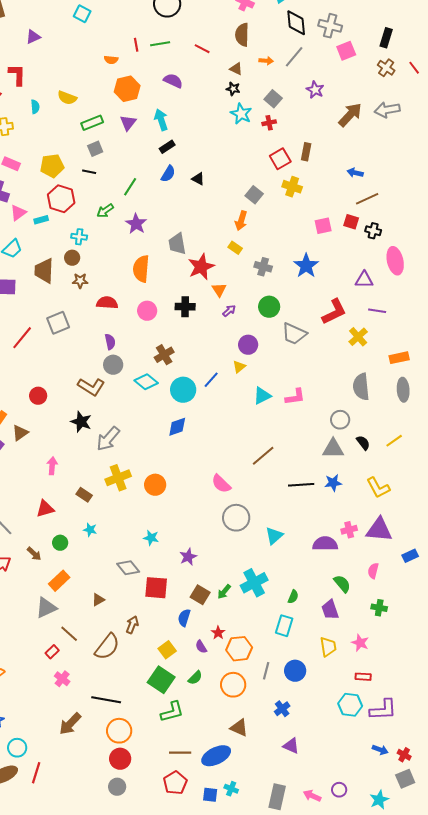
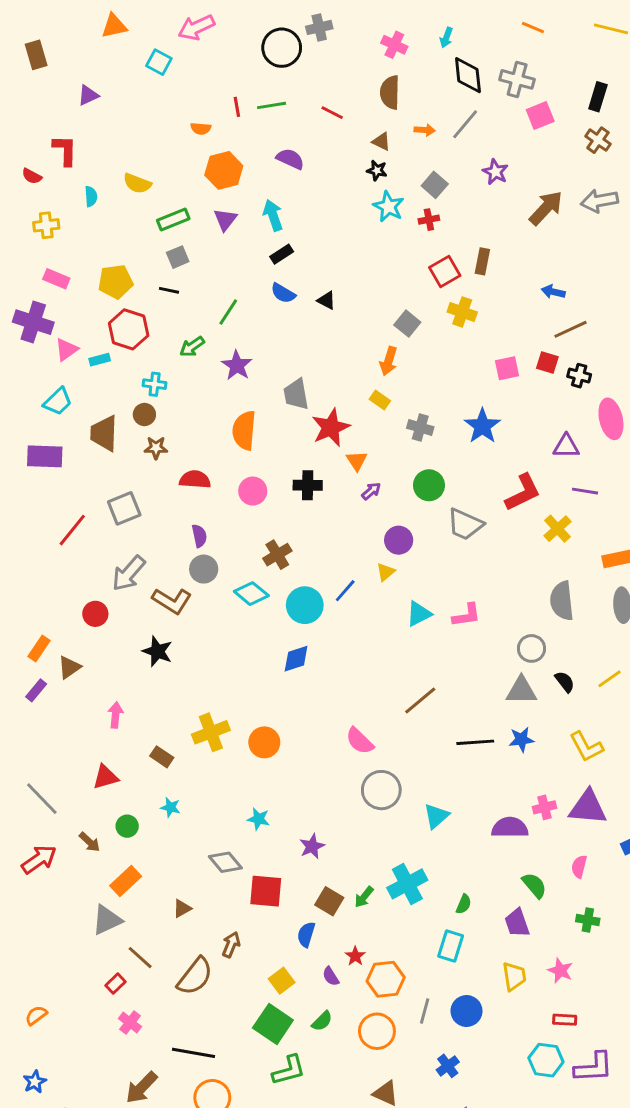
blue semicircle: (168, 174) -> (283, 293), turned 90
gray arrow: (108, 439) -> (129, 573), moved

